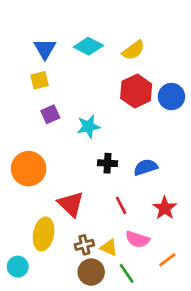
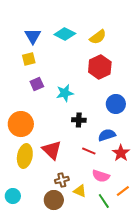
blue circle: (171, 97) -> (116, 104), moved
blue semicircle: (146, 167) -> (107, 135), moved
red line: (121, 205) -> (89, 151), turned -40
yellow ellipse: (44, 234) -> (25, 156), moved
yellow triangle: (109, 248) -> (80, 191), moved
brown circle: (91, 272) -> (54, 200), moved
green line: (127, 273) -> (104, 201), moved

